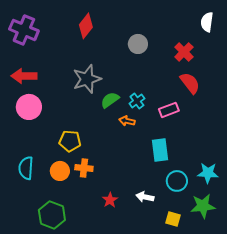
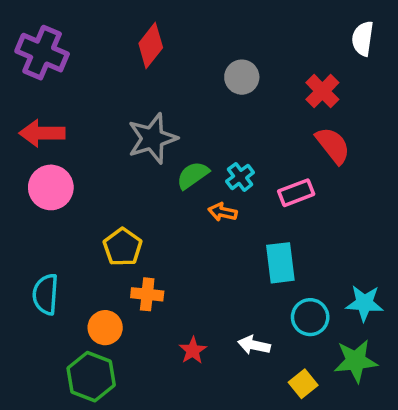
yellow pentagon: (70, 141) -> (123, 247), turned 30
orange circle: (60, 171) -> (105, 328), moved
yellow square: (173, 219) -> (303, 384), turned 35

